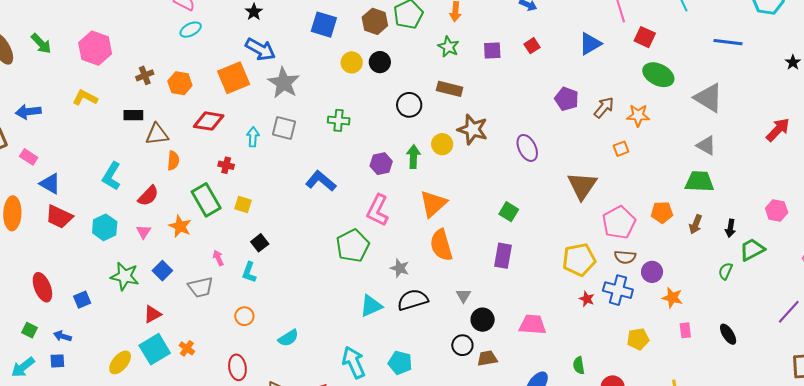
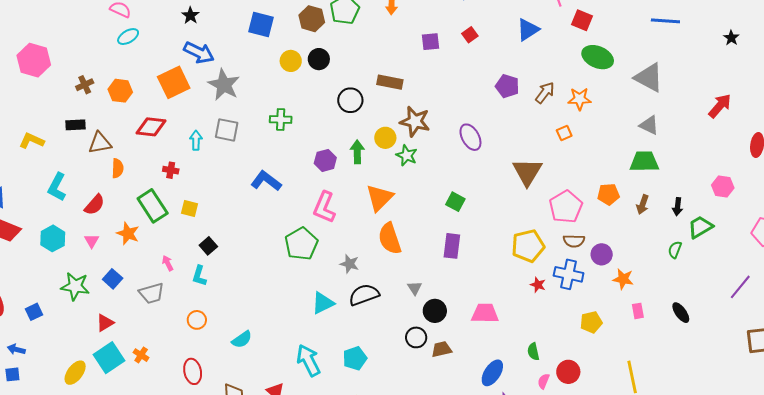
green star: (448, 47) -> (407, 155), moved
yellow L-shape: (85, 98) -> (32, 141), moved
cyan pentagon: (400, 363) -> (355, 358), turned -30

